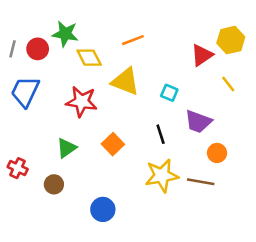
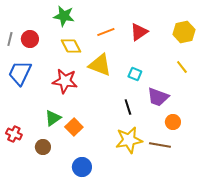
green star: (65, 34) -> (64, 16), moved
red triangle: (202, 55) -> (139, 32), moved
orange square: (113, 144) -> (74, 127), moved

